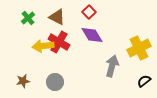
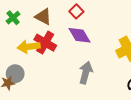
gray arrow: (112, 66) -> (86, 73), moved
gray circle: (55, 82) -> (15, 74), moved

